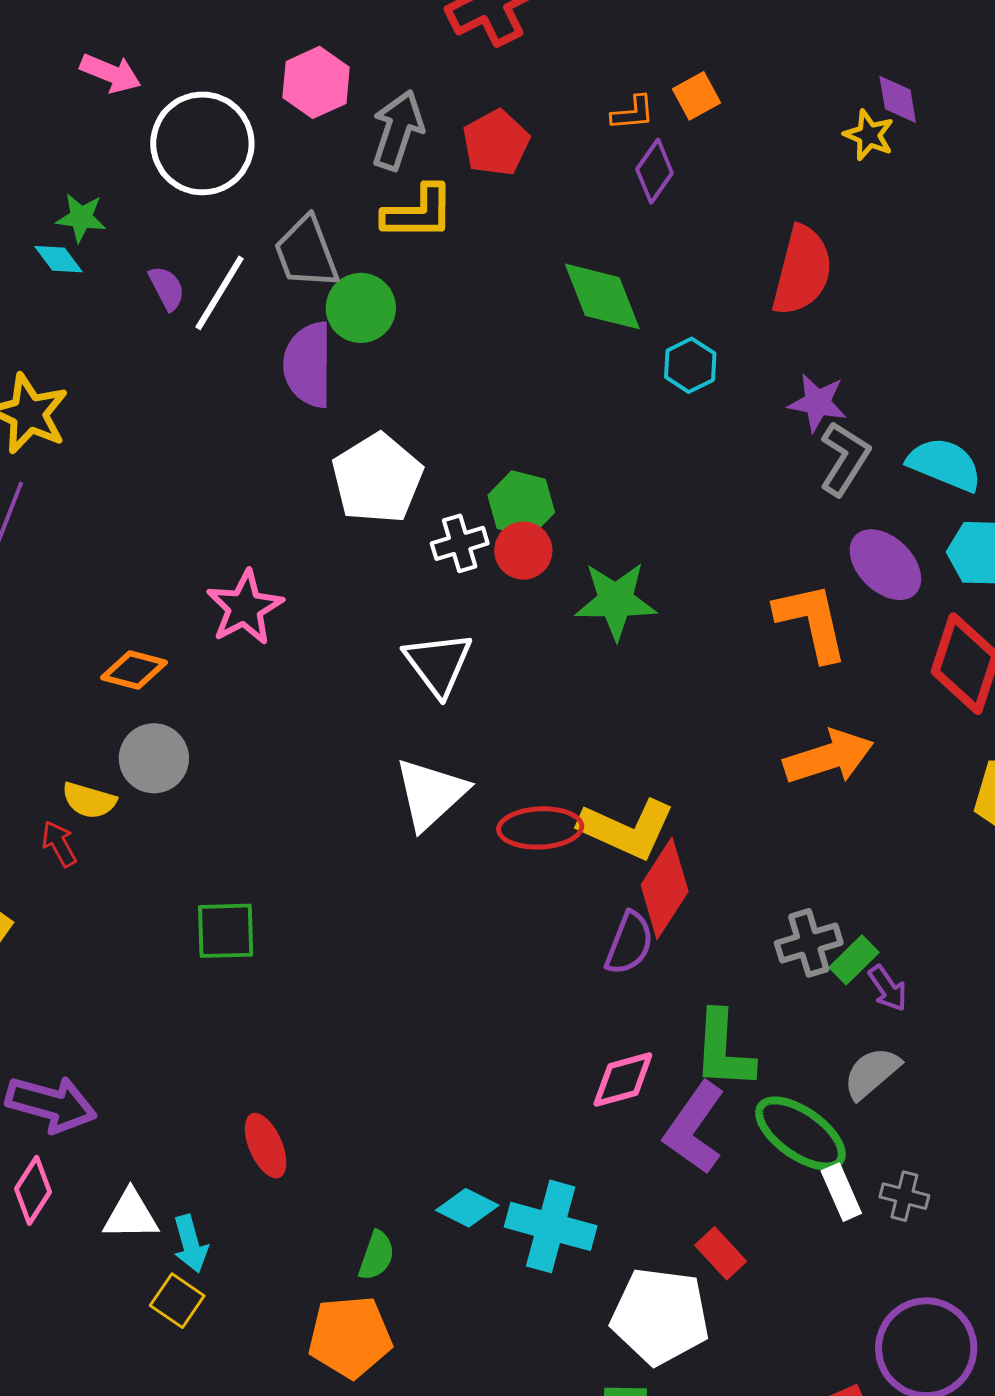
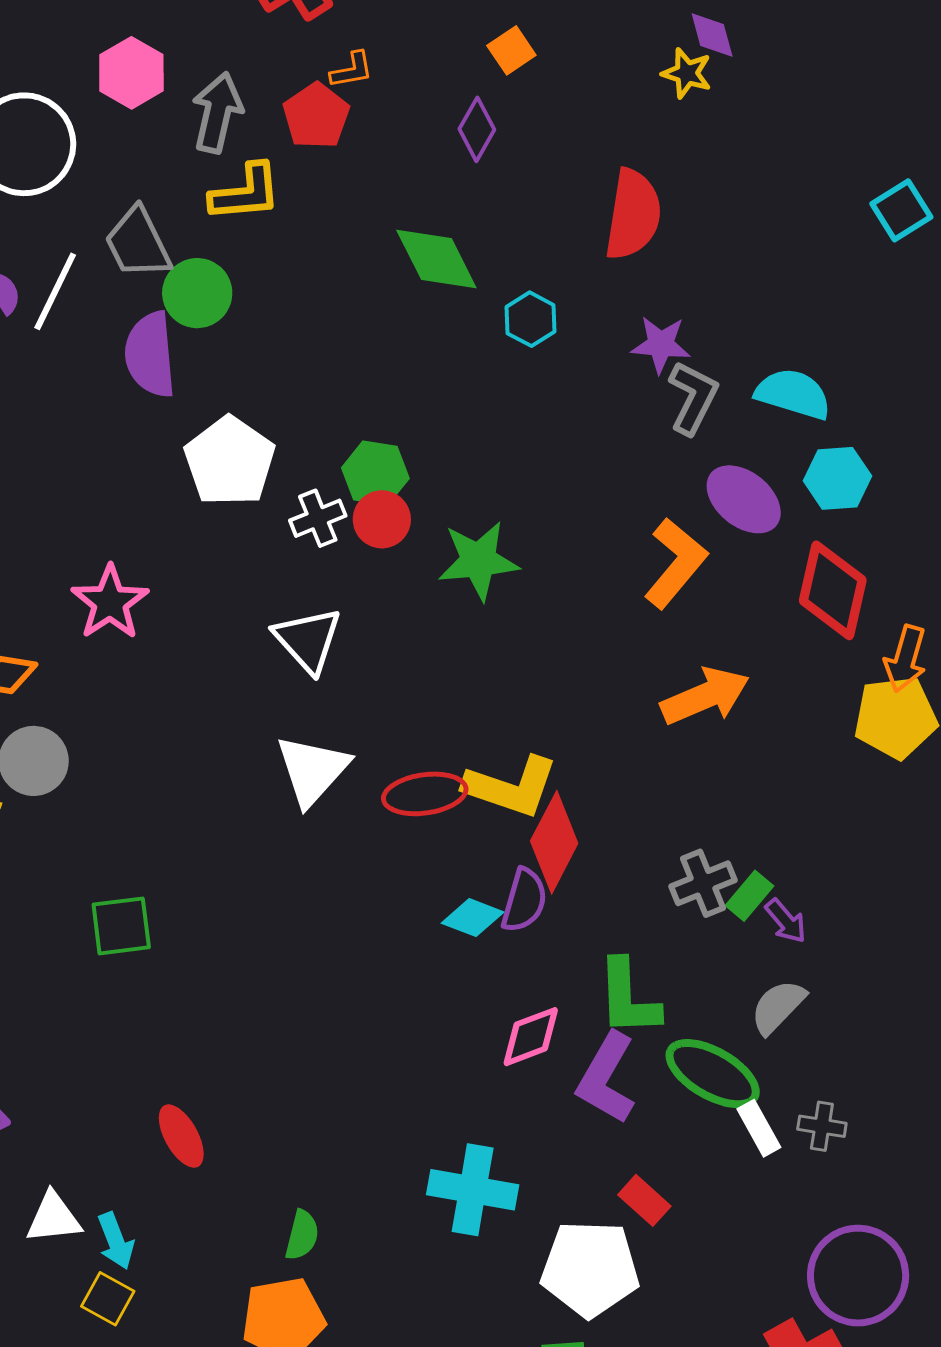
orange L-shape: (633, 113) -> (352, 70), moved
orange L-shape: (812, 622) -> (676, 563), turned 58
cyan diamond: (467, 1208) -> (473, 918), moved

